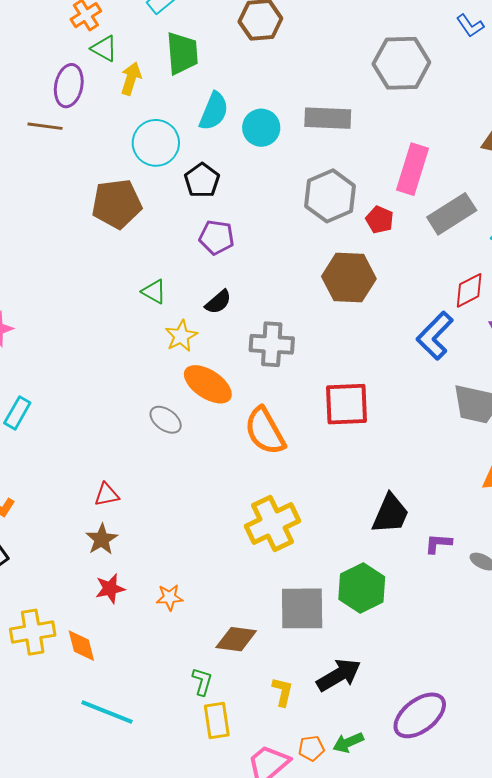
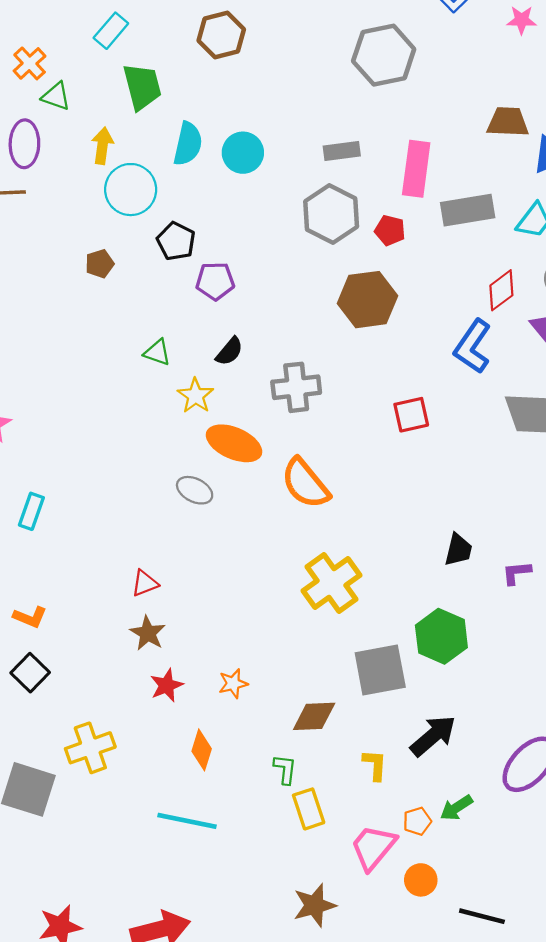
yellow arrow: (131, 79) -> (102, 146), moved
gray rectangle: (328, 118) -> (342, 151), moved, size x0.7
black pentagon: (202, 180) -> (176, 241), moved
brown pentagon: (117, 204) -> (100, 264), size x0.5
gray rectangle: (452, 214) -> (468, 210), turned 33
red square: (346, 404) -> (411, 415), moved, size x0.7
black trapezoid: (390, 514) -> (458, 550), size x0.7
orange diamond: (81, 646) -> (202, 750), moved, turned 42

